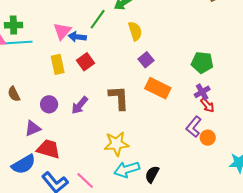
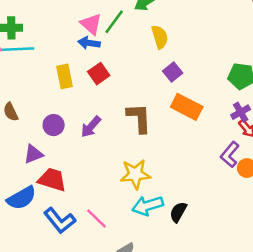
pink triangle: (62, 31) -> (91, 24), moved, turned -30

